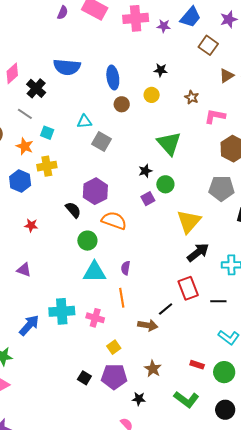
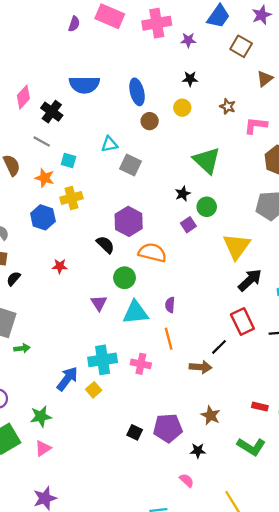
purple star: (164, 26) -> (188, 40), moved
purple triangle: (24, 270) -> (99, 303), moved, turned 42
yellow square: (114, 347) -> (94, 390), moved

